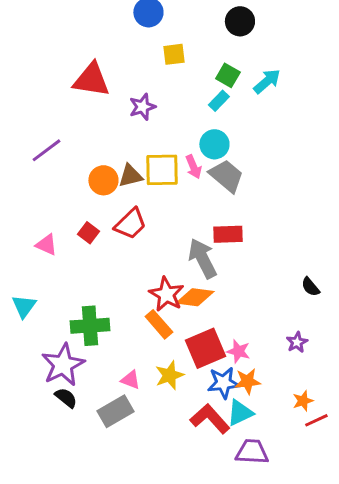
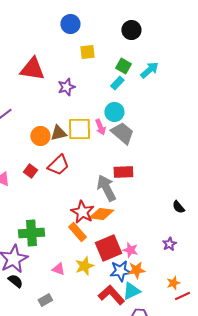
gray rectangle: (115, 411) -> (45, 300), moved, size x0.6

